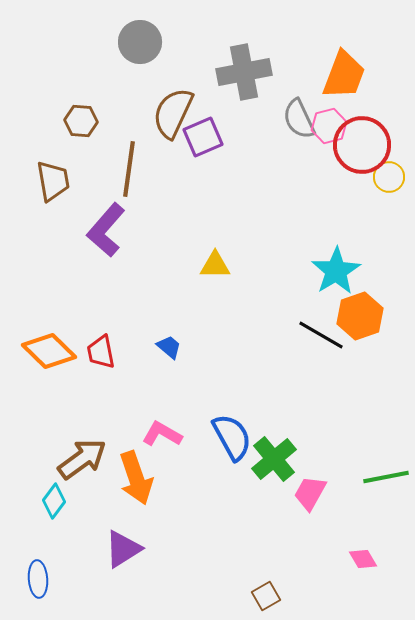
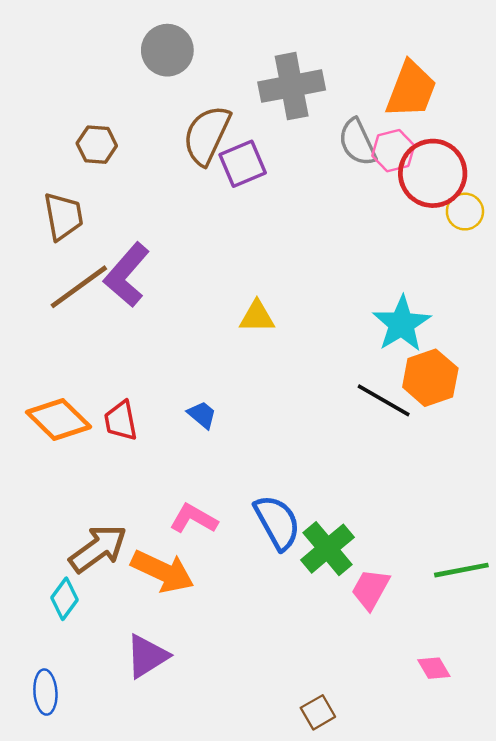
brown line: (129, 169) -> (79, 287), moved, turned 46
orange arrow: (136, 478) -> (163, 571), turned -46

